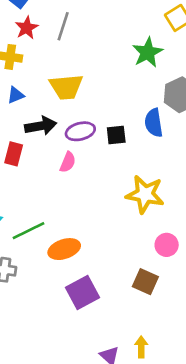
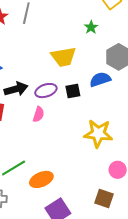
green star: (148, 52) -> (91, 27), size x0.6
yellow trapezoid: (66, 87) -> (64, 57), moved
blue semicircle: (154, 123) -> (100, 79), turned 85

